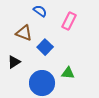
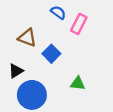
blue semicircle: (40, 11) -> (58, 12), moved
blue circle: (42, 83) -> (32, 95), moved

